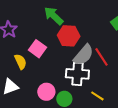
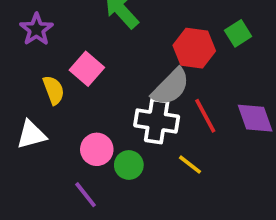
red hexagon: (69, 36) -> (194, 48), moved
red line: (102, 57) -> (205, 116), moved

